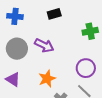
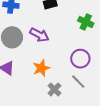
green cross: (90, 31) -> (86, 22), turned 35

